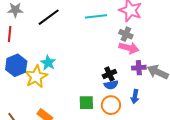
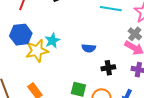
blue semicircle: (111, 85) -> (89, 48), moved

